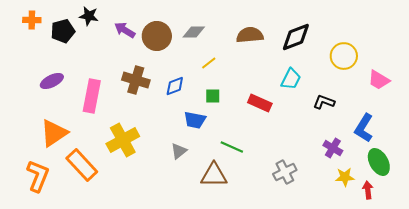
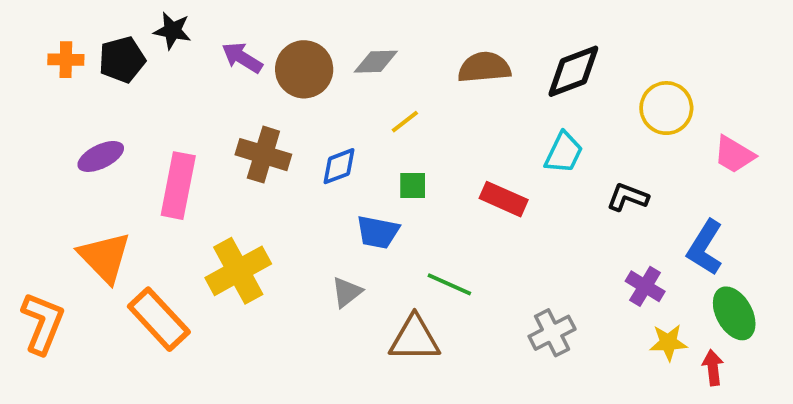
orange cross: (32, 20) -> (66, 60), moved
orange triangle: (54, 133) -> (105, 257), turned -40
orange L-shape: (38, 176) -> (43, 323), moved

